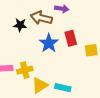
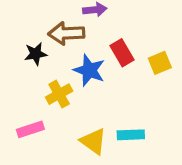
yellow cross: (25, 70) -> (59, 94), moved
yellow triangle: (40, 85) -> (93, 141), turned -36

